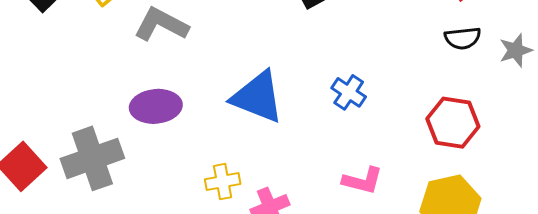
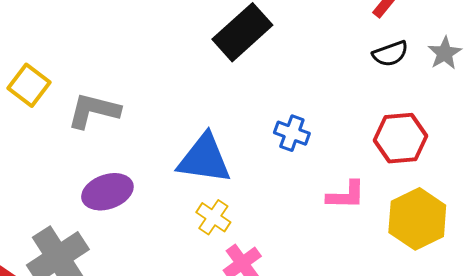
pink L-shape: (363, 181) -> (346, 195), moved
yellow cross: (223, 182) -> (213, 217), moved, turned -32

